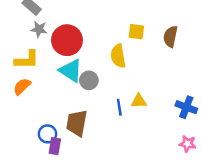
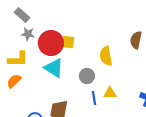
yellow square: (136, 32) -> (68, 42), moved
yellow semicircle: (118, 56) -> (106, 56), moved
gray circle: (89, 80) -> (87, 76), moved

